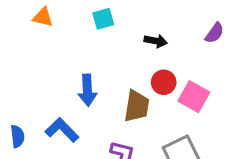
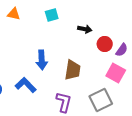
purple semicircle: (214, 33) -> (122, 50), moved
red circle: (164, 82) -> (105, 44), moved
pink square: (194, 97) -> (116, 73), moved

